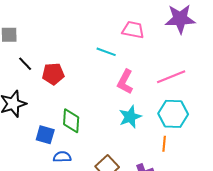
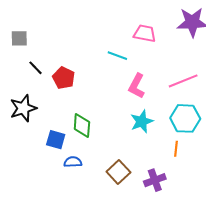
red pentagon: (53, 74) -> (64, 78), turned 30

